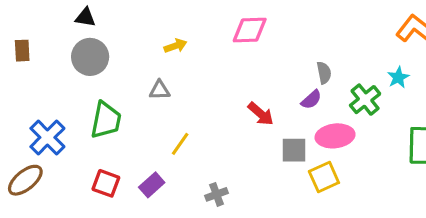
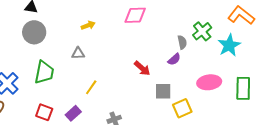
cyan star: (398, 77) -> (229, 45), size x1.6
green cross: (365, 100) -> (202, 31), moved
pink ellipse: (335, 136) -> (209, 82), moved

